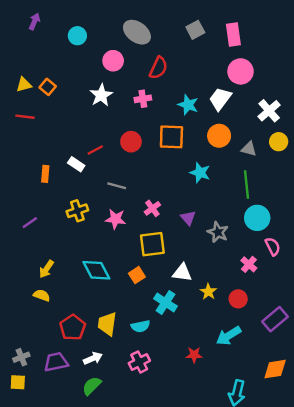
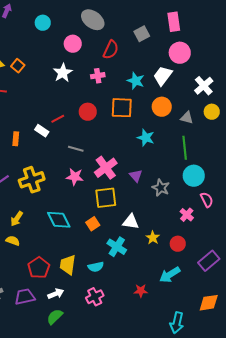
gray square: (195, 30) -> (142, 34), moved
pink cross: (152, 208) -> (106, 168), size x1.6
yellow cross: (77, 211) -> (32, 180), moved, size x1.4

